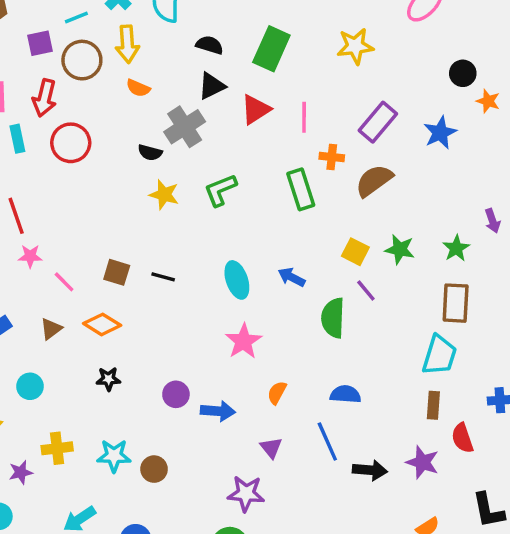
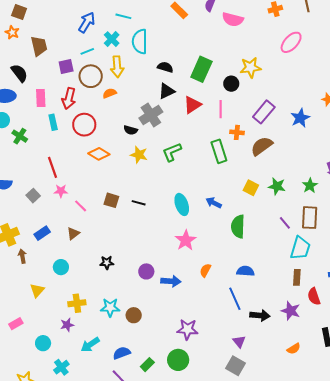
black circle: (463, 73) -> (231, 84), moved
orange semicircle: (138, 88) -> (110, 93), moved, turned 136
purple line: (366, 291) -> (285, 223), moved
orange diamond: (102, 324) -> (99, 154), moved
purple triangle: (271, 448) -> (239, 342), moved
purple star: (21, 472) -> (67, 325), moved

